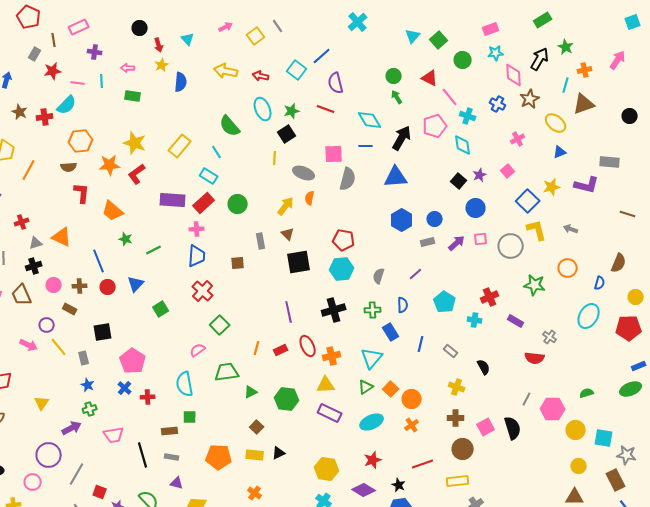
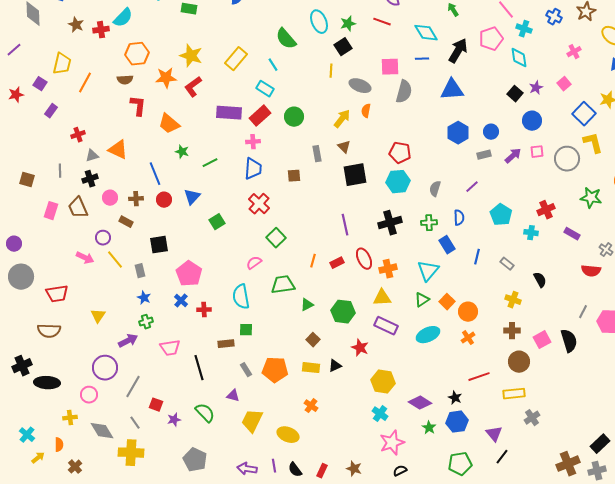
gray rectangle: (172, 457) -> (246, 370), moved, turned 48
red star: (373, 460) -> (360, 348), moved, turned -30

